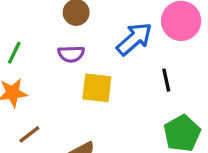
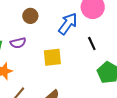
purple semicircle: (71, 54) -> (18, 43), moved

